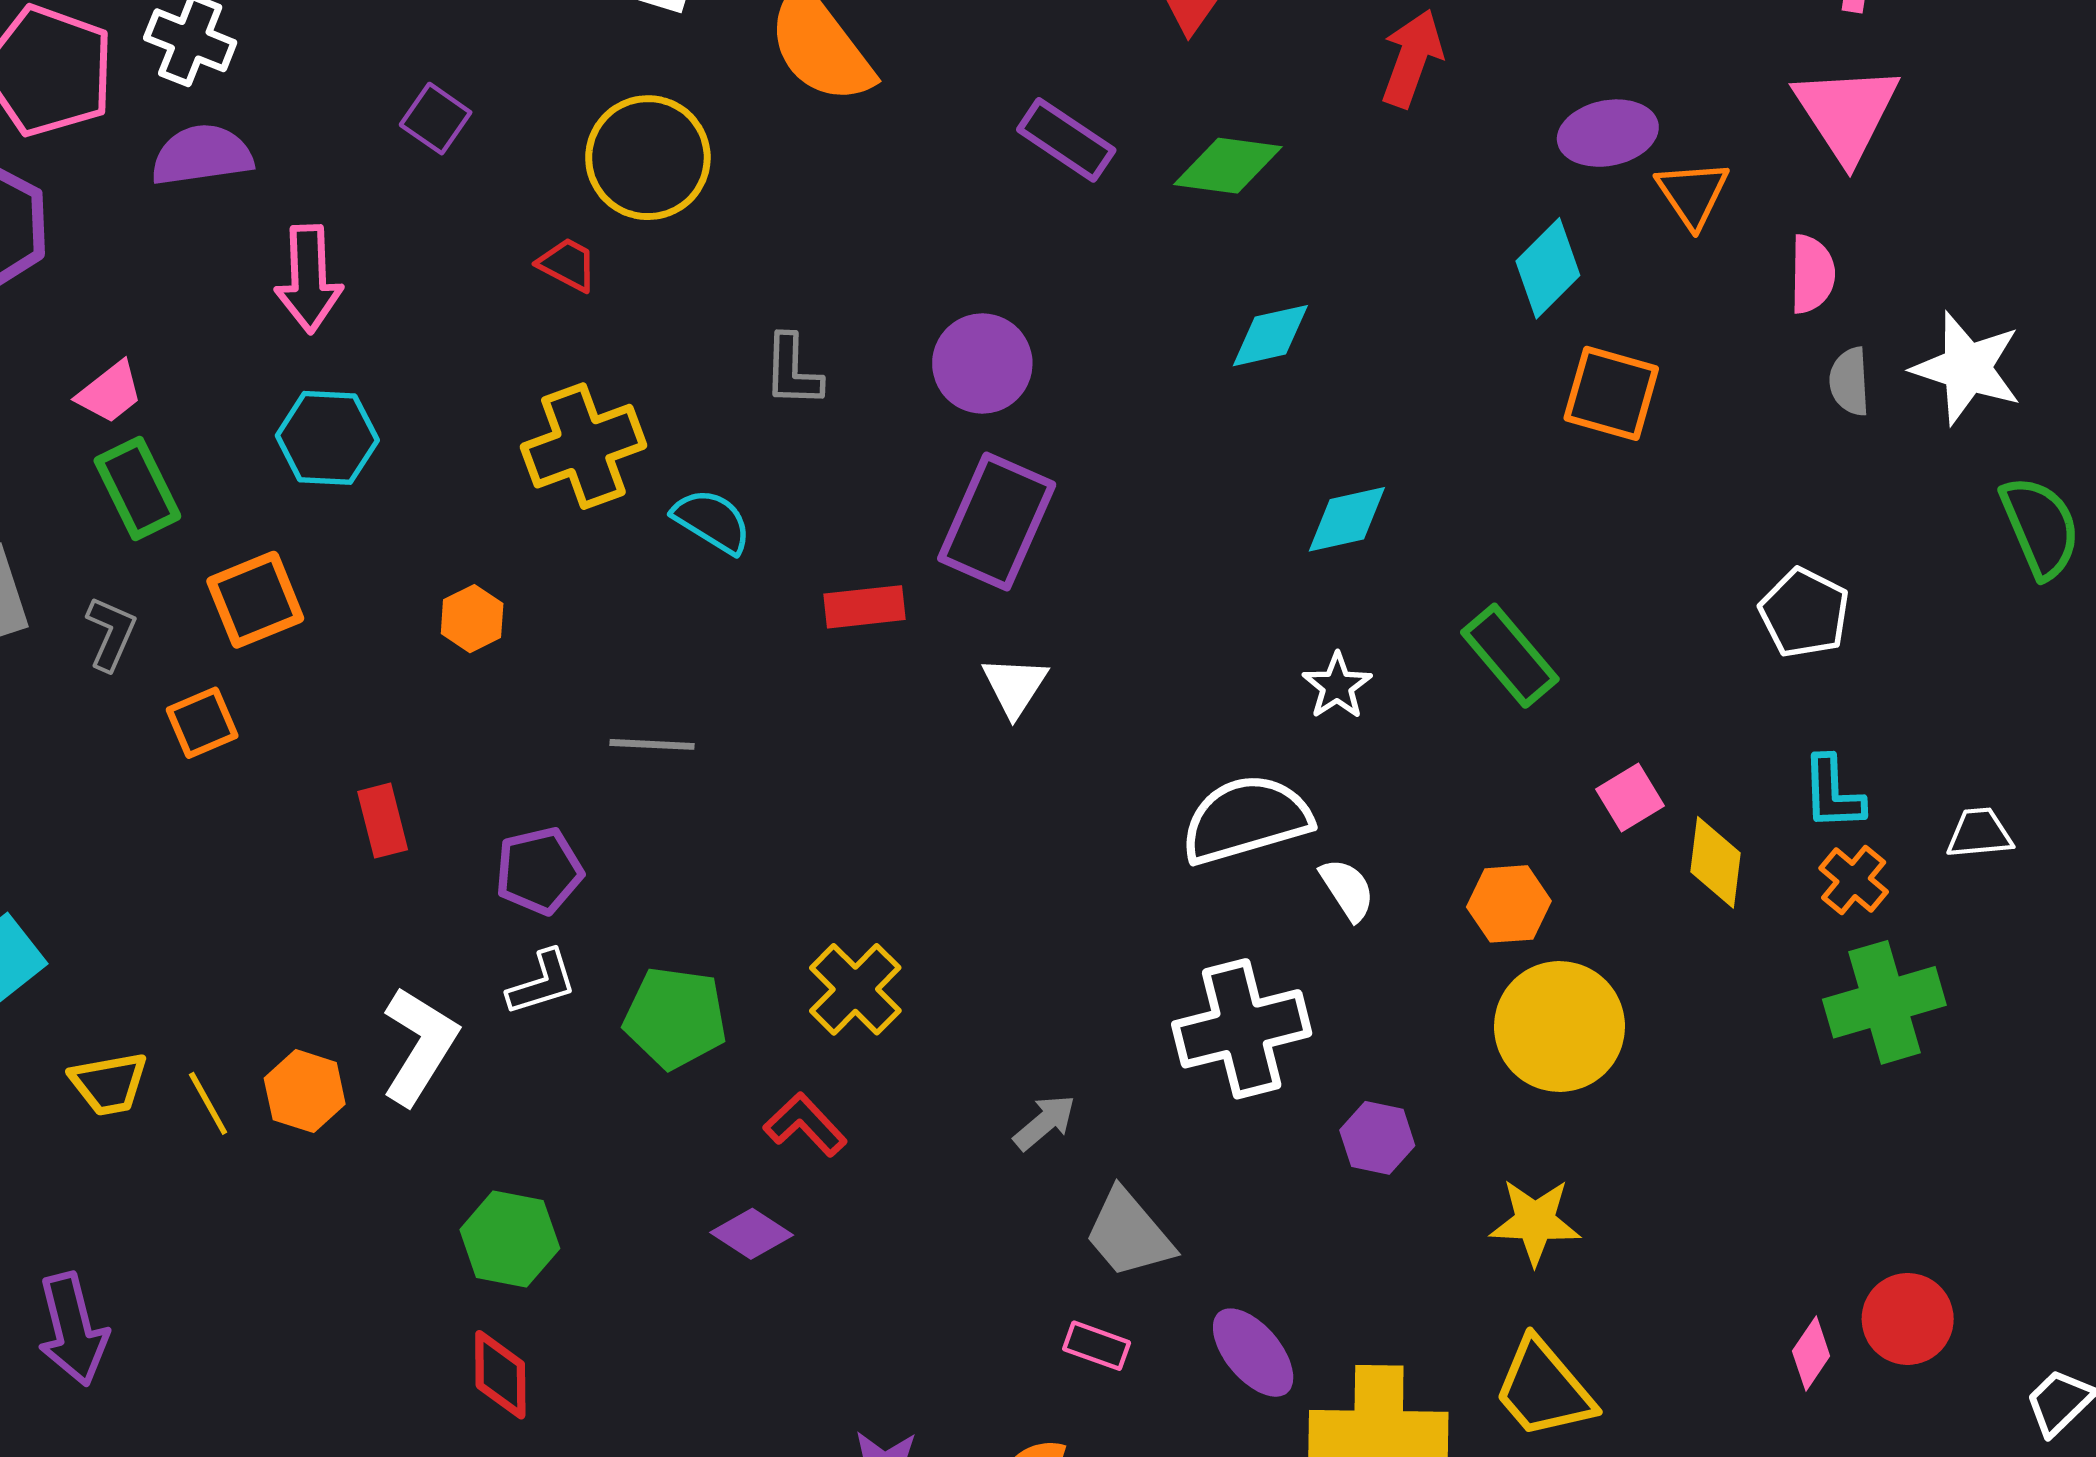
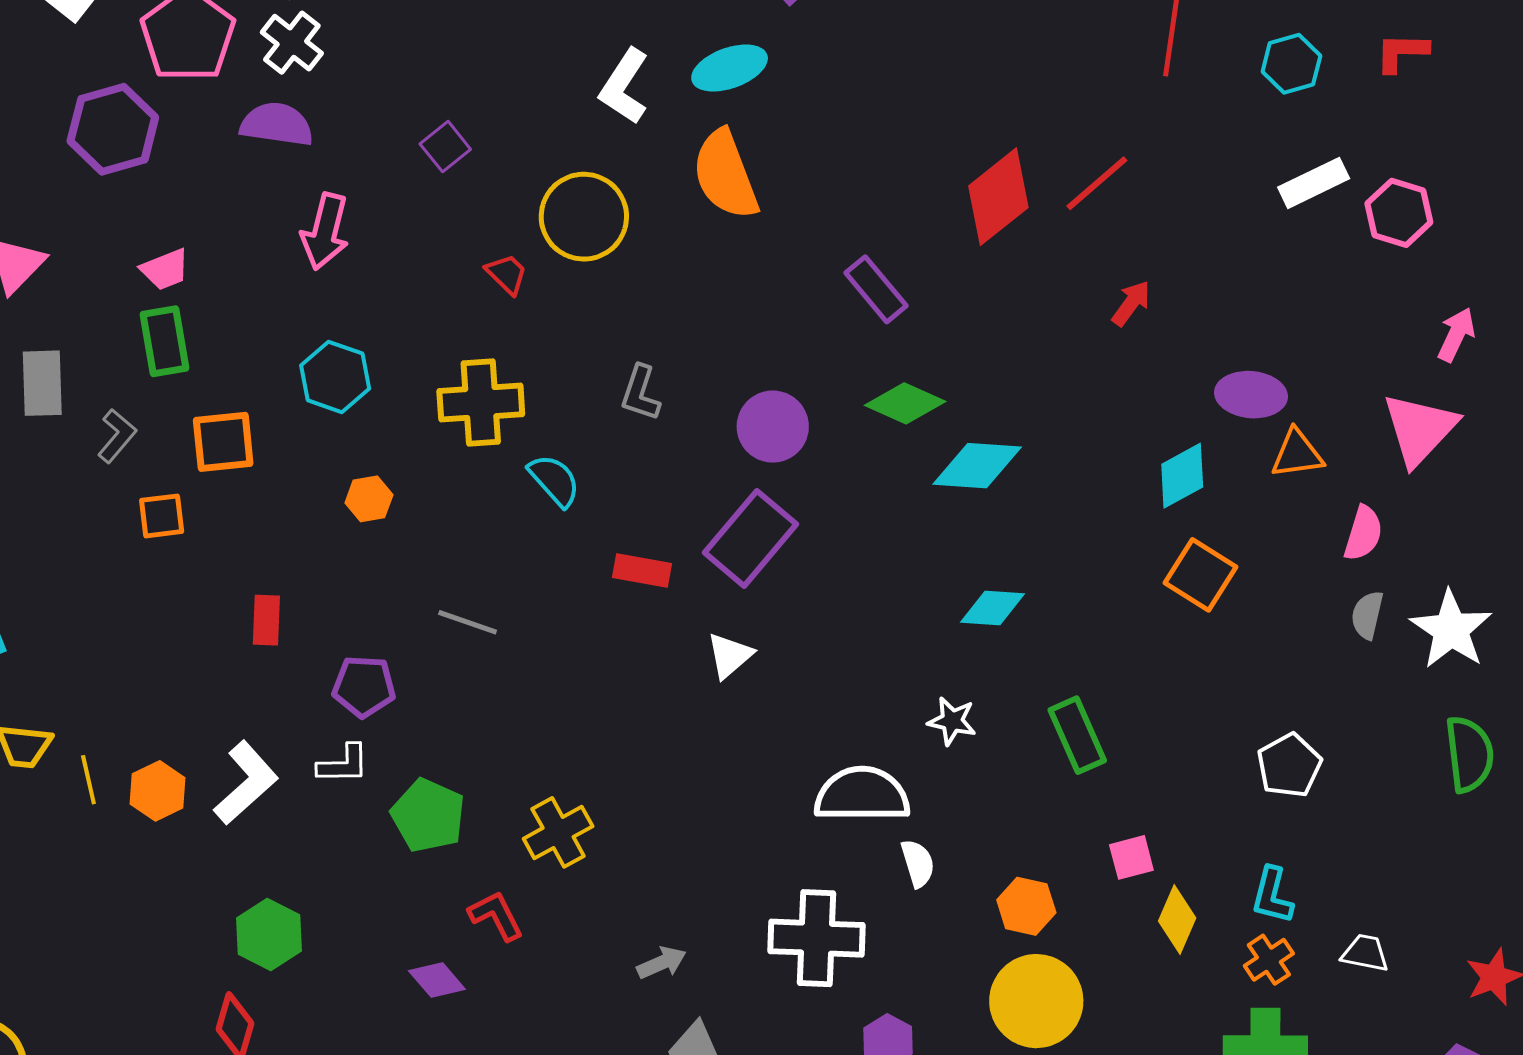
red arrow: (1412, 58) -> (1131, 303), size x0.7
green diamond: (1228, 166) -> (905, 403), moved
orange triangle: (1693, 194) -> (1297, 454), turned 40
cyan diamond: (1270, 336) -> (977, 466), size x1.4
cyan hexagon: (327, 438) -> (335, 377), moved
white star: (1337, 686) -> (952, 721), turned 30

